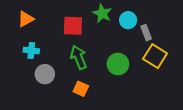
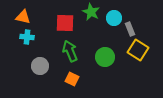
orange triangle: (26, 19) -> (23, 17), turned 42
cyan cross: (31, 51) -> (27, 37), moved

